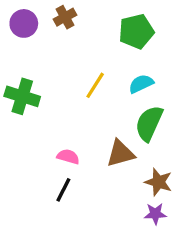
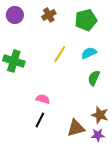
brown cross: (65, 17) -> (49, 15), moved
green semicircle: (149, 123) -> (94, 78), size x0.7
brown triangle: (120, 153) -> (76, 128), moved

